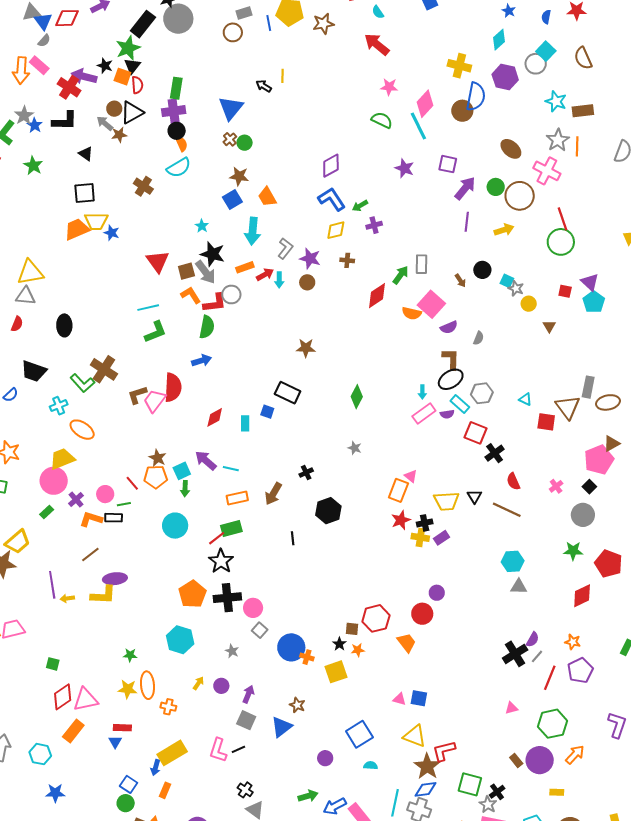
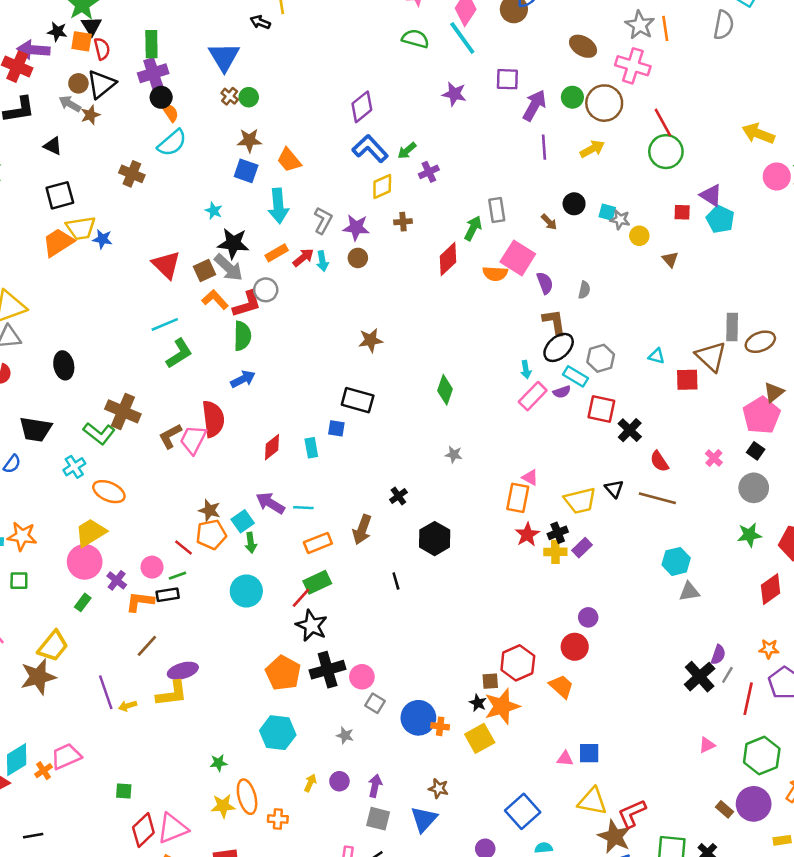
blue square: (232, 199) -> (246, 171), turned -30
purple semicircle: (449, 327) -> (545, 283), turned -78
orange star: (358, 650) -> (502, 706), size x2.0

